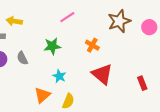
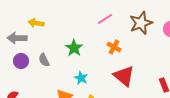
pink line: (67, 17) -> (105, 19), moved
green star: (52, 46) -> (74, 48), turned -30

